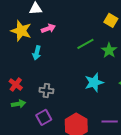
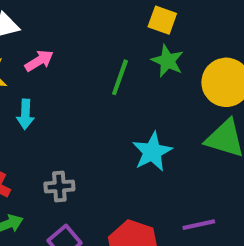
green line: (85, 44) -> (120, 77), turned -30
green star: (109, 50) -> (168, 61), moved

